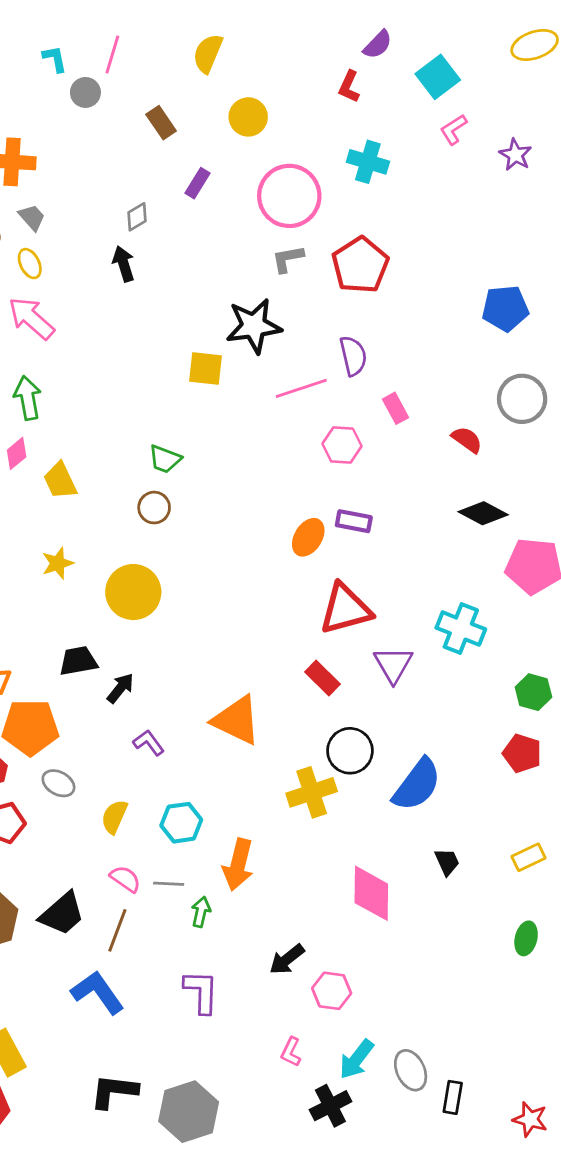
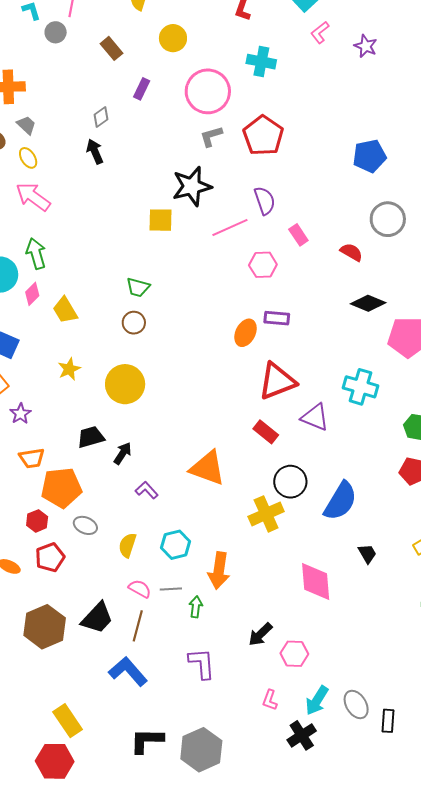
purple triangle: (393, 665) -> (315, 417), turned -32

